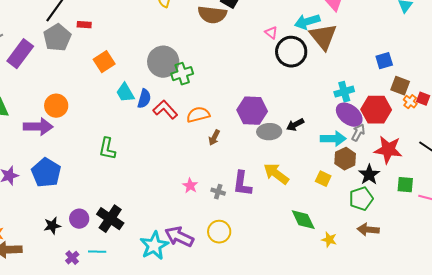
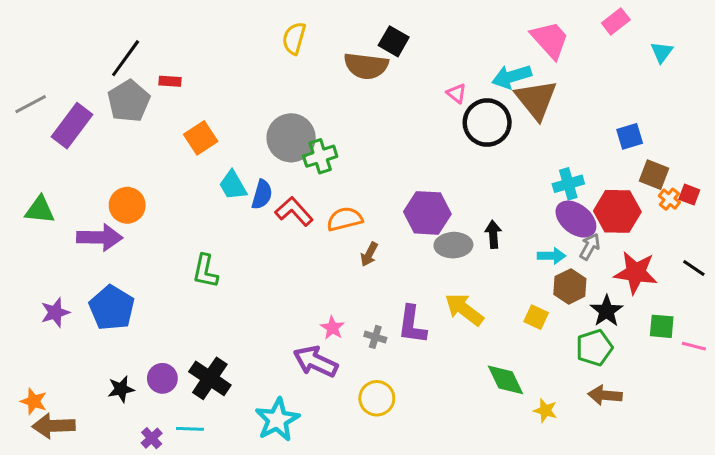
black arrow: (295, 125) -> (493, 234), turned 114
cyan arrow: (333, 139) -> (551, 256), size x0.7
purple arrow: (179, 237) -> (316, 362), moved

